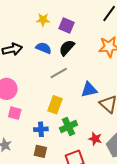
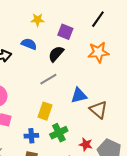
yellow star: (43, 20) -> (38, 20), moved
purple square: (66, 26) -> (65, 32), moved
blue semicircle: (44, 48) -> (29, 44), moved

